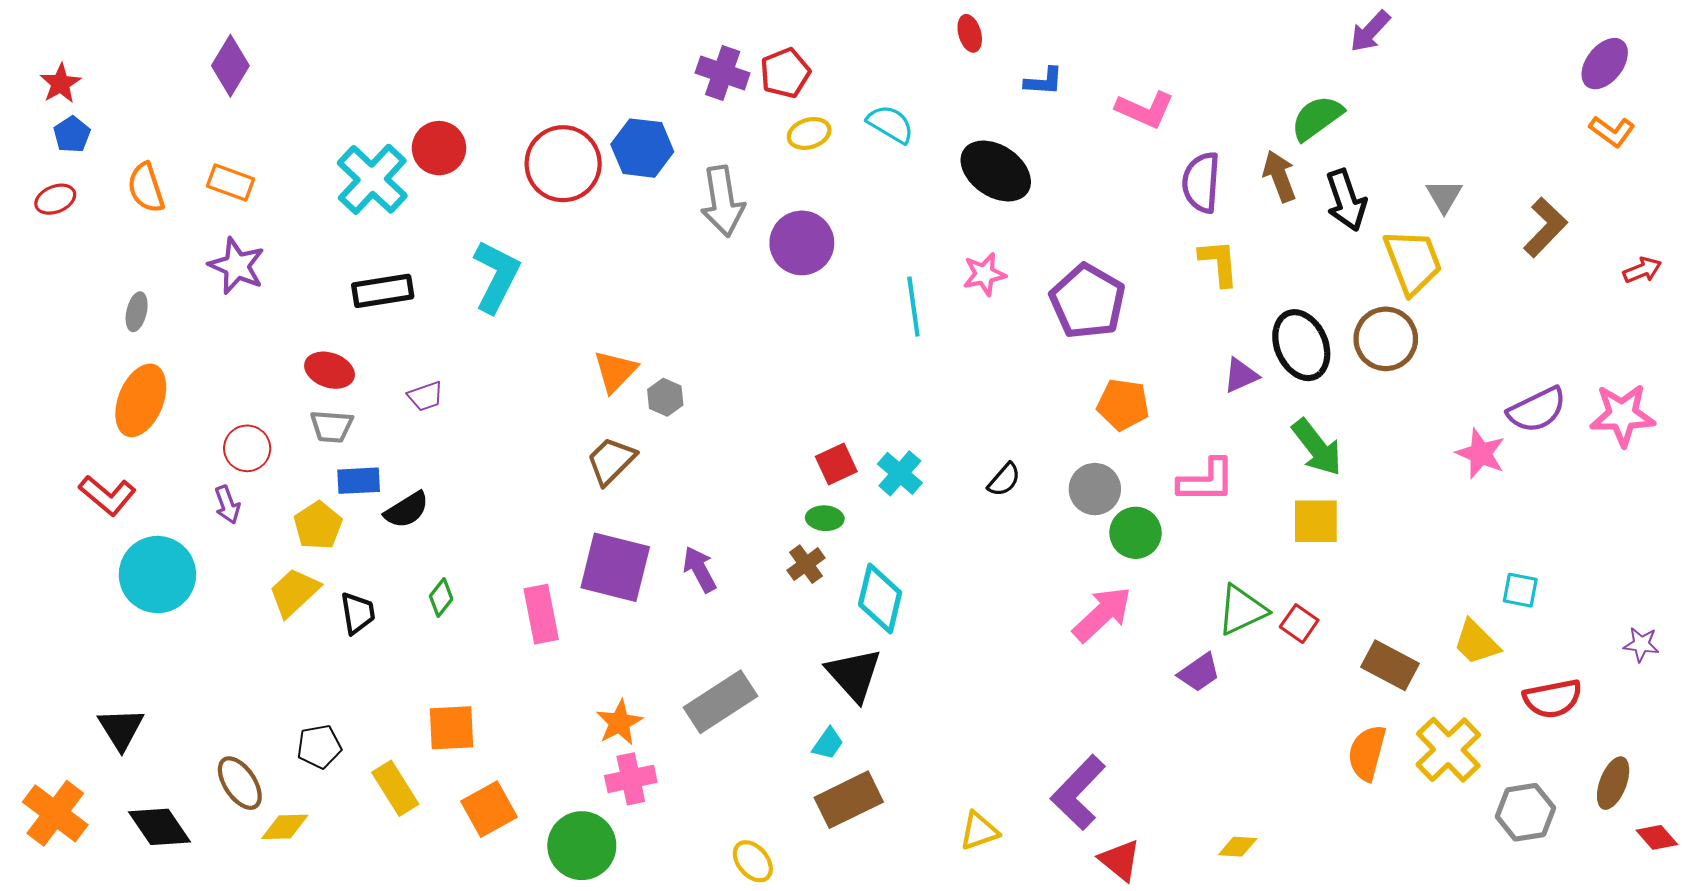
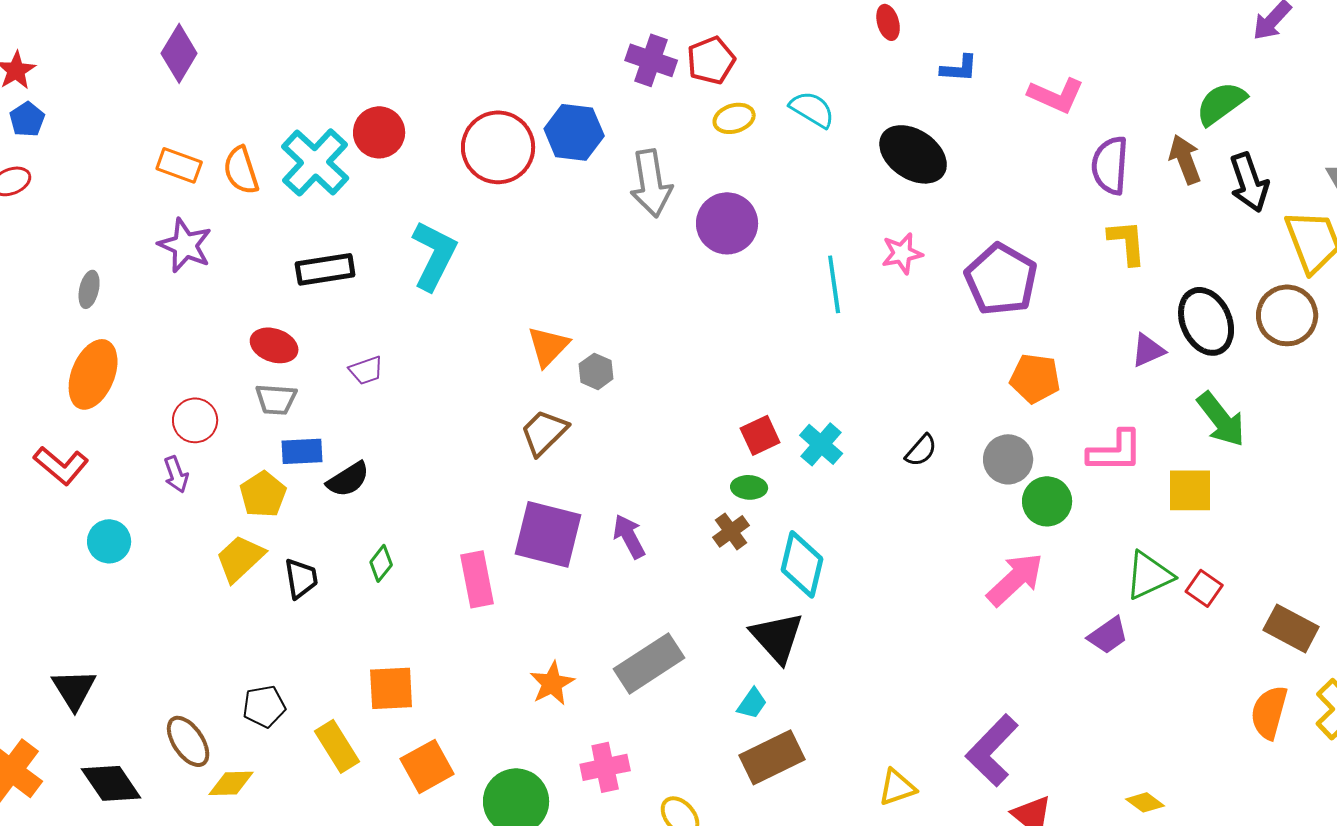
orange semicircle: (146, 188) -> (241, 170), moved
yellow square: (1316, 521) -> (1190, 490), moved
cyan circle: (157, 575) -> (109, 541), size x0.6
pink cross: (631, 779) -> (605, 767), moved
yellow diamond: (1238, 847) -> (1145, 802), turned 33

